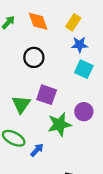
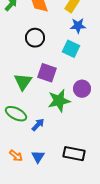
cyan square: (84, 69) -> (71, 49), moved

